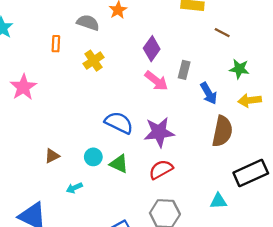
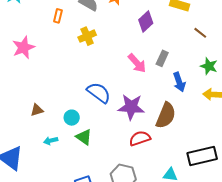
purple diamond: (152, 49) -> (146, 22), moved
brown semicircle: (222, 131) -> (166, 115), moved
green triangle: (119, 164) -> (84, 137), moved
red semicircle: (161, 170) -> (140, 138), moved

